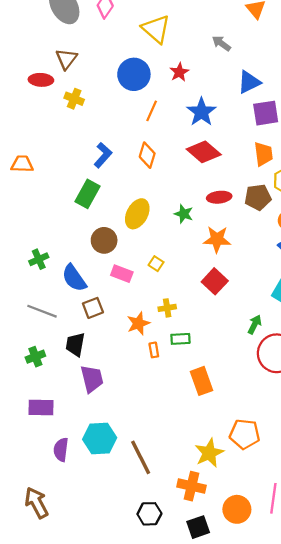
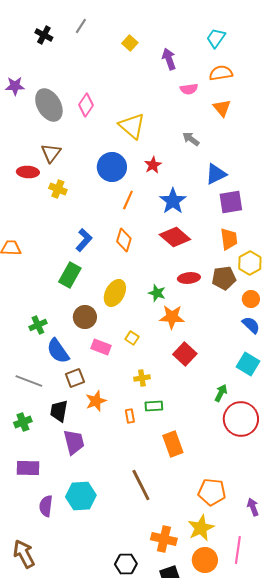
orange star: (217, 239) -> (172, 317), moved
green cross: (39, 259) -> (38, 325), moved
orange star: (138, 323) -> (96, 401), moved
yellow star: (209, 453) -> (201, 528), moved
brown line: (141, 457) -> (141, 485), moved

